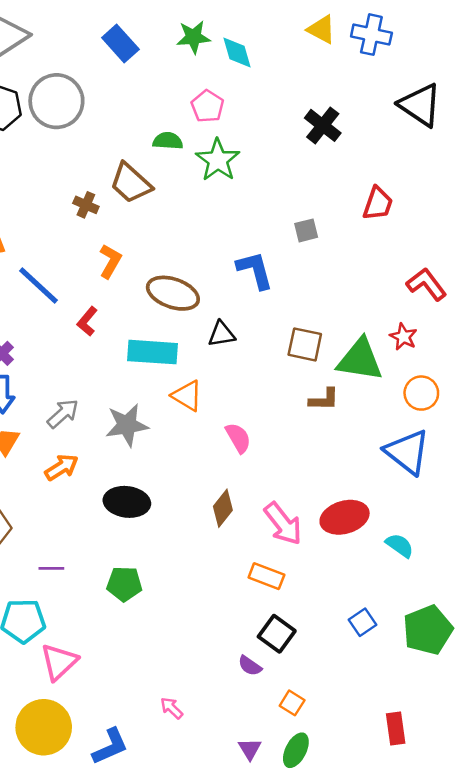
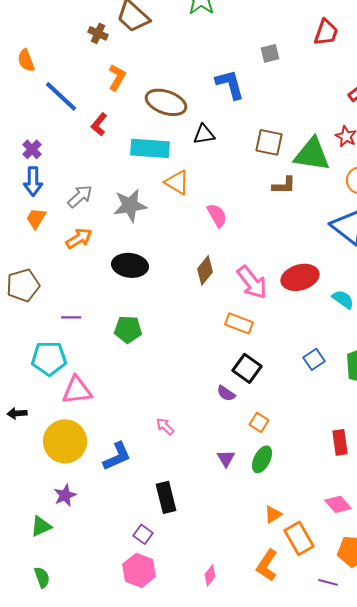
pink triangle: (59, 662) -> (77, 390), turned 36

